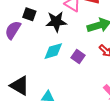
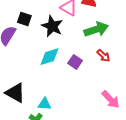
black star: (56, 22) -> (52, 26), turned 30

